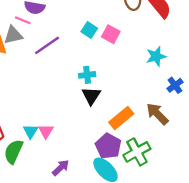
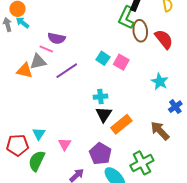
cyan star: (156, 56) -> (160, 82), turned -30
orange rectangle: (121, 118) -> (121, 124), moved
cyan triangle: (31, 131) -> (39, 134), moved
purple pentagon: (108, 146) -> (100, 154), moved

